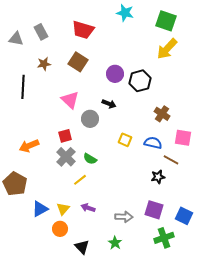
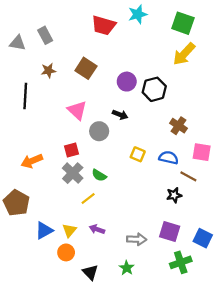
cyan star: (125, 13) -> (138, 14), turned -30
red trapezoid: (83, 30) -> (104, 25), moved

